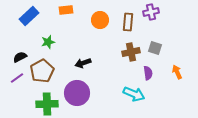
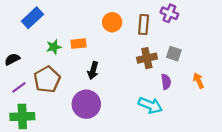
orange rectangle: (66, 10) -> (78, 44), moved
purple cross: (151, 12) -> (169, 13), turned 35
black semicircle: (20, 57) -> (12, 59), moved
black arrow: (83, 63) -> (93, 70), turned -56
green cross: (47, 104) -> (22, 117), moved

